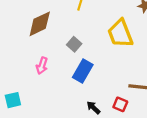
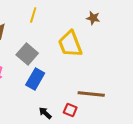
gray square: (74, 44) -> (27, 54), size x1.5

